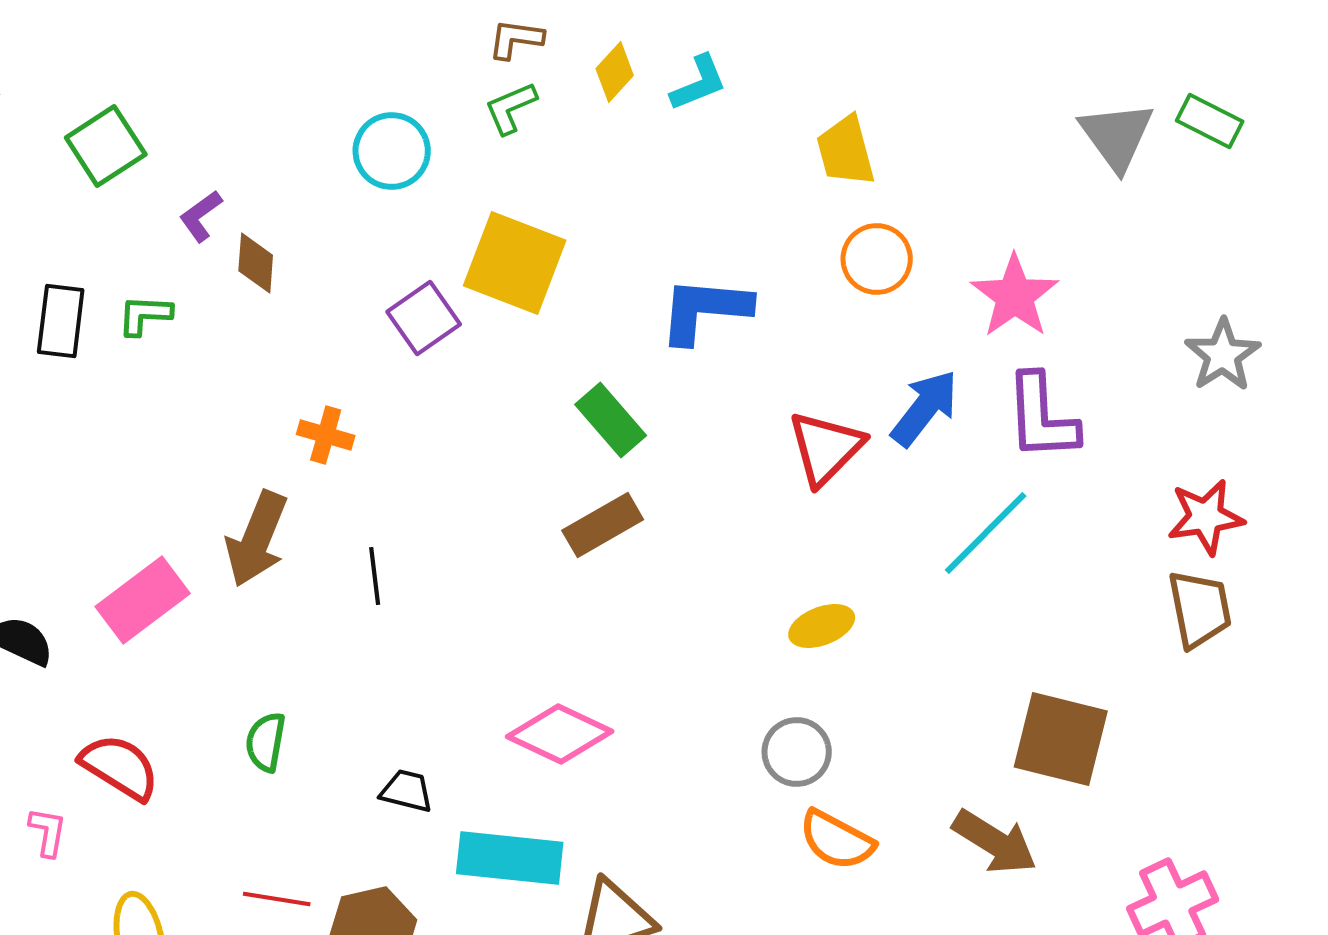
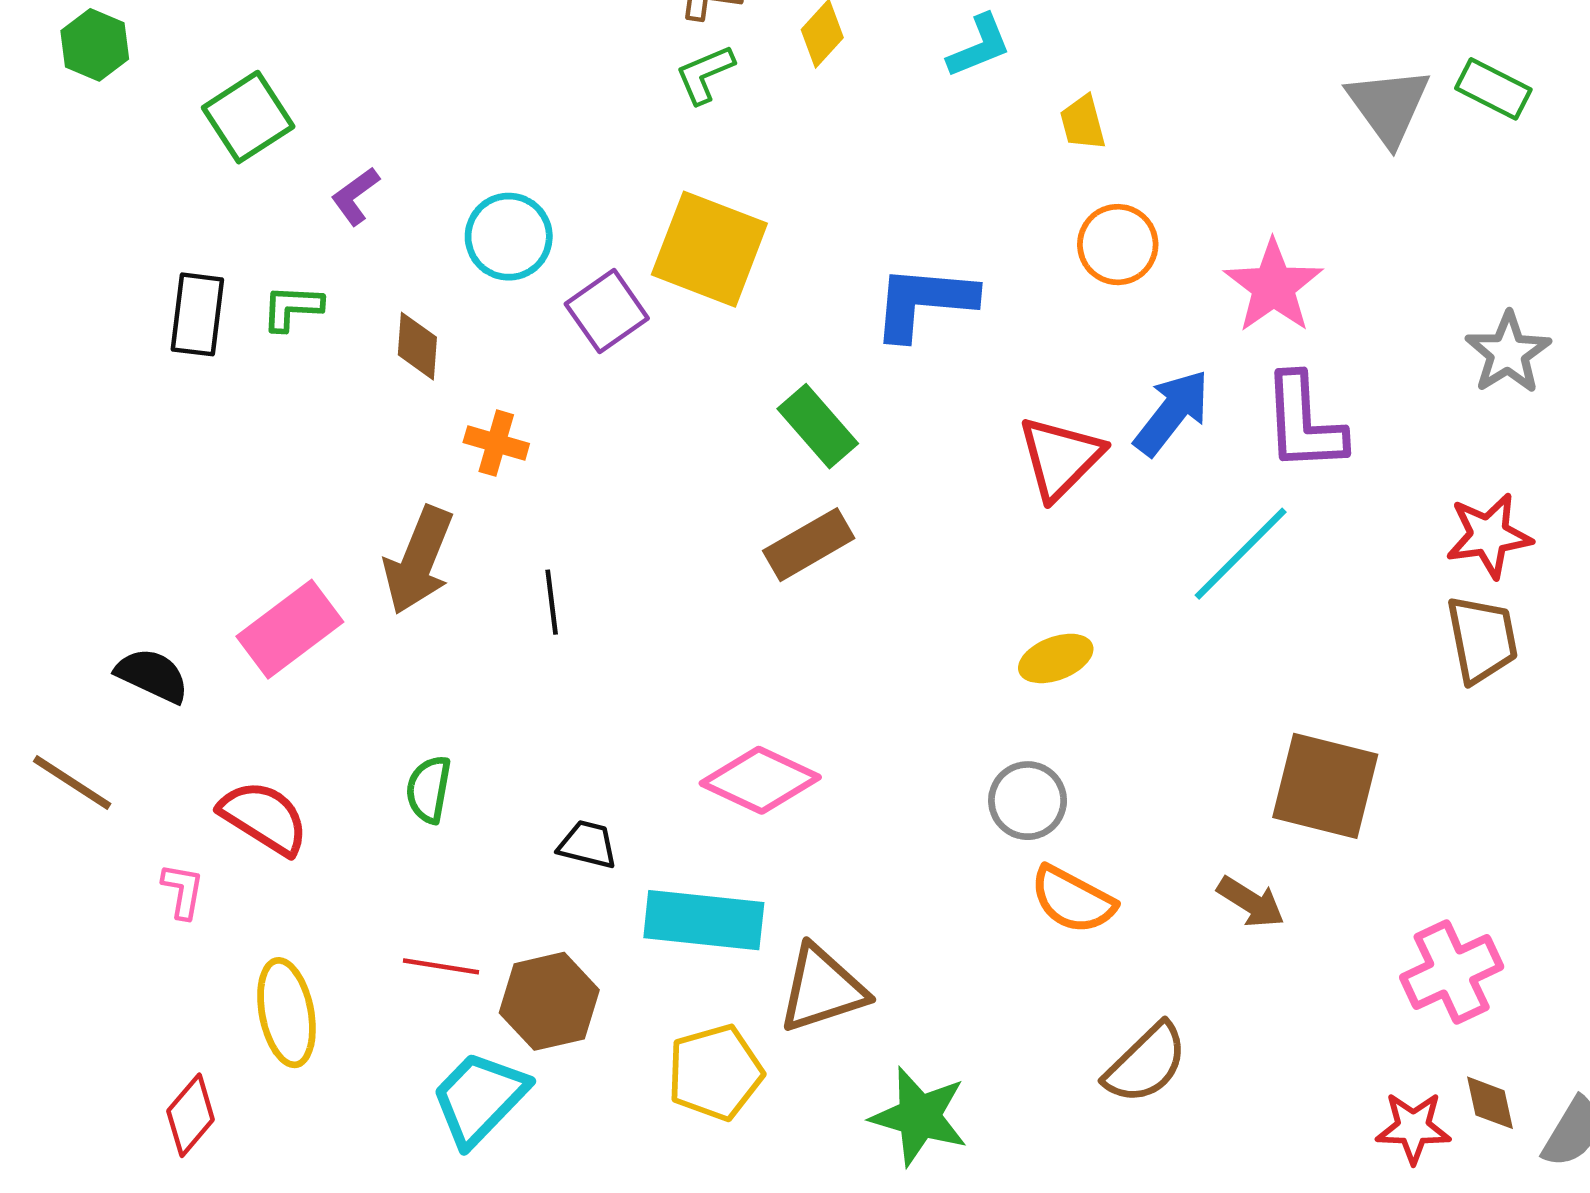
cyan L-shape: (699, 83) -> (979, 46), moved
cyan circle: (392, 151) -> (509, 237), moved
yellow trapezoid: (846, 151) -> (1083, 123), size x0.7
brown diamond: (256, 263) -> (417, 346), moved
brown arrow: (995, 842) -> (1251, 902), size x0.7

